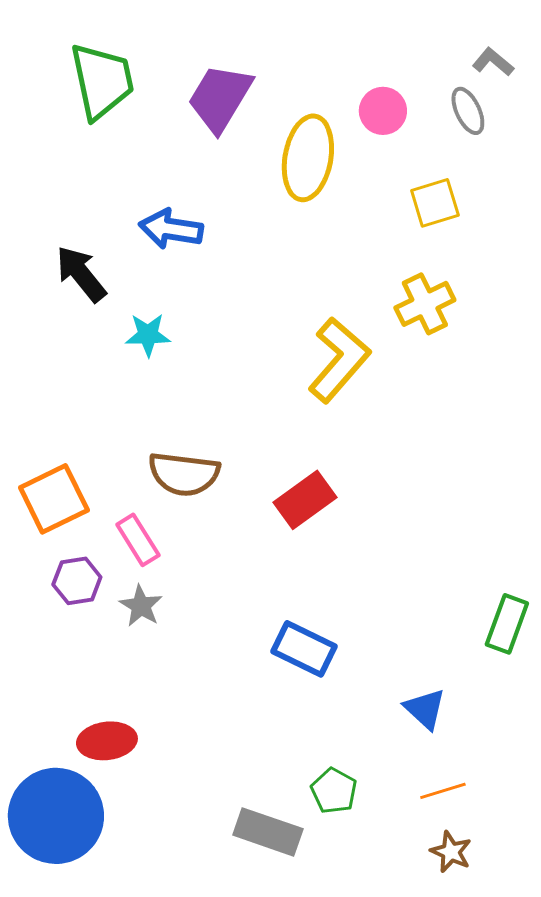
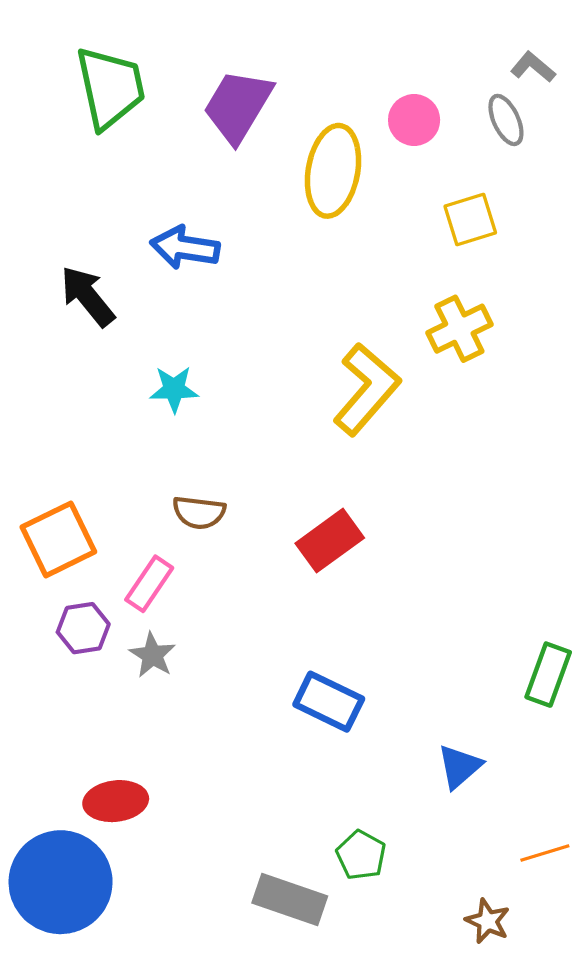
cyan star: (148, 335) -> (174, 389), moved
brown semicircle: (184, 474) -> (199, 512), size x0.7
pink rectangle: (138, 540) -> (149, 584), turned 66
blue triangle: (425, 709) -> (459, 766), turned 36
orange line: (443, 791) -> (545, 853), moved

